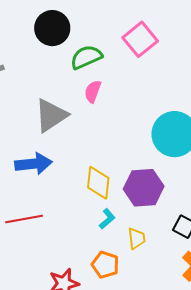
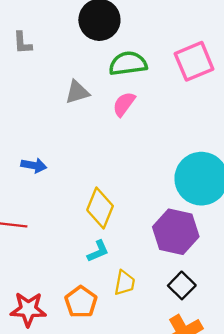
gray triangle: (51, 115) -> (77, 92), moved, size x0.6
blue arrow: (33, 164) -> (34, 165), size x0.6
purple hexagon: (144, 188) -> (176, 232), moved

